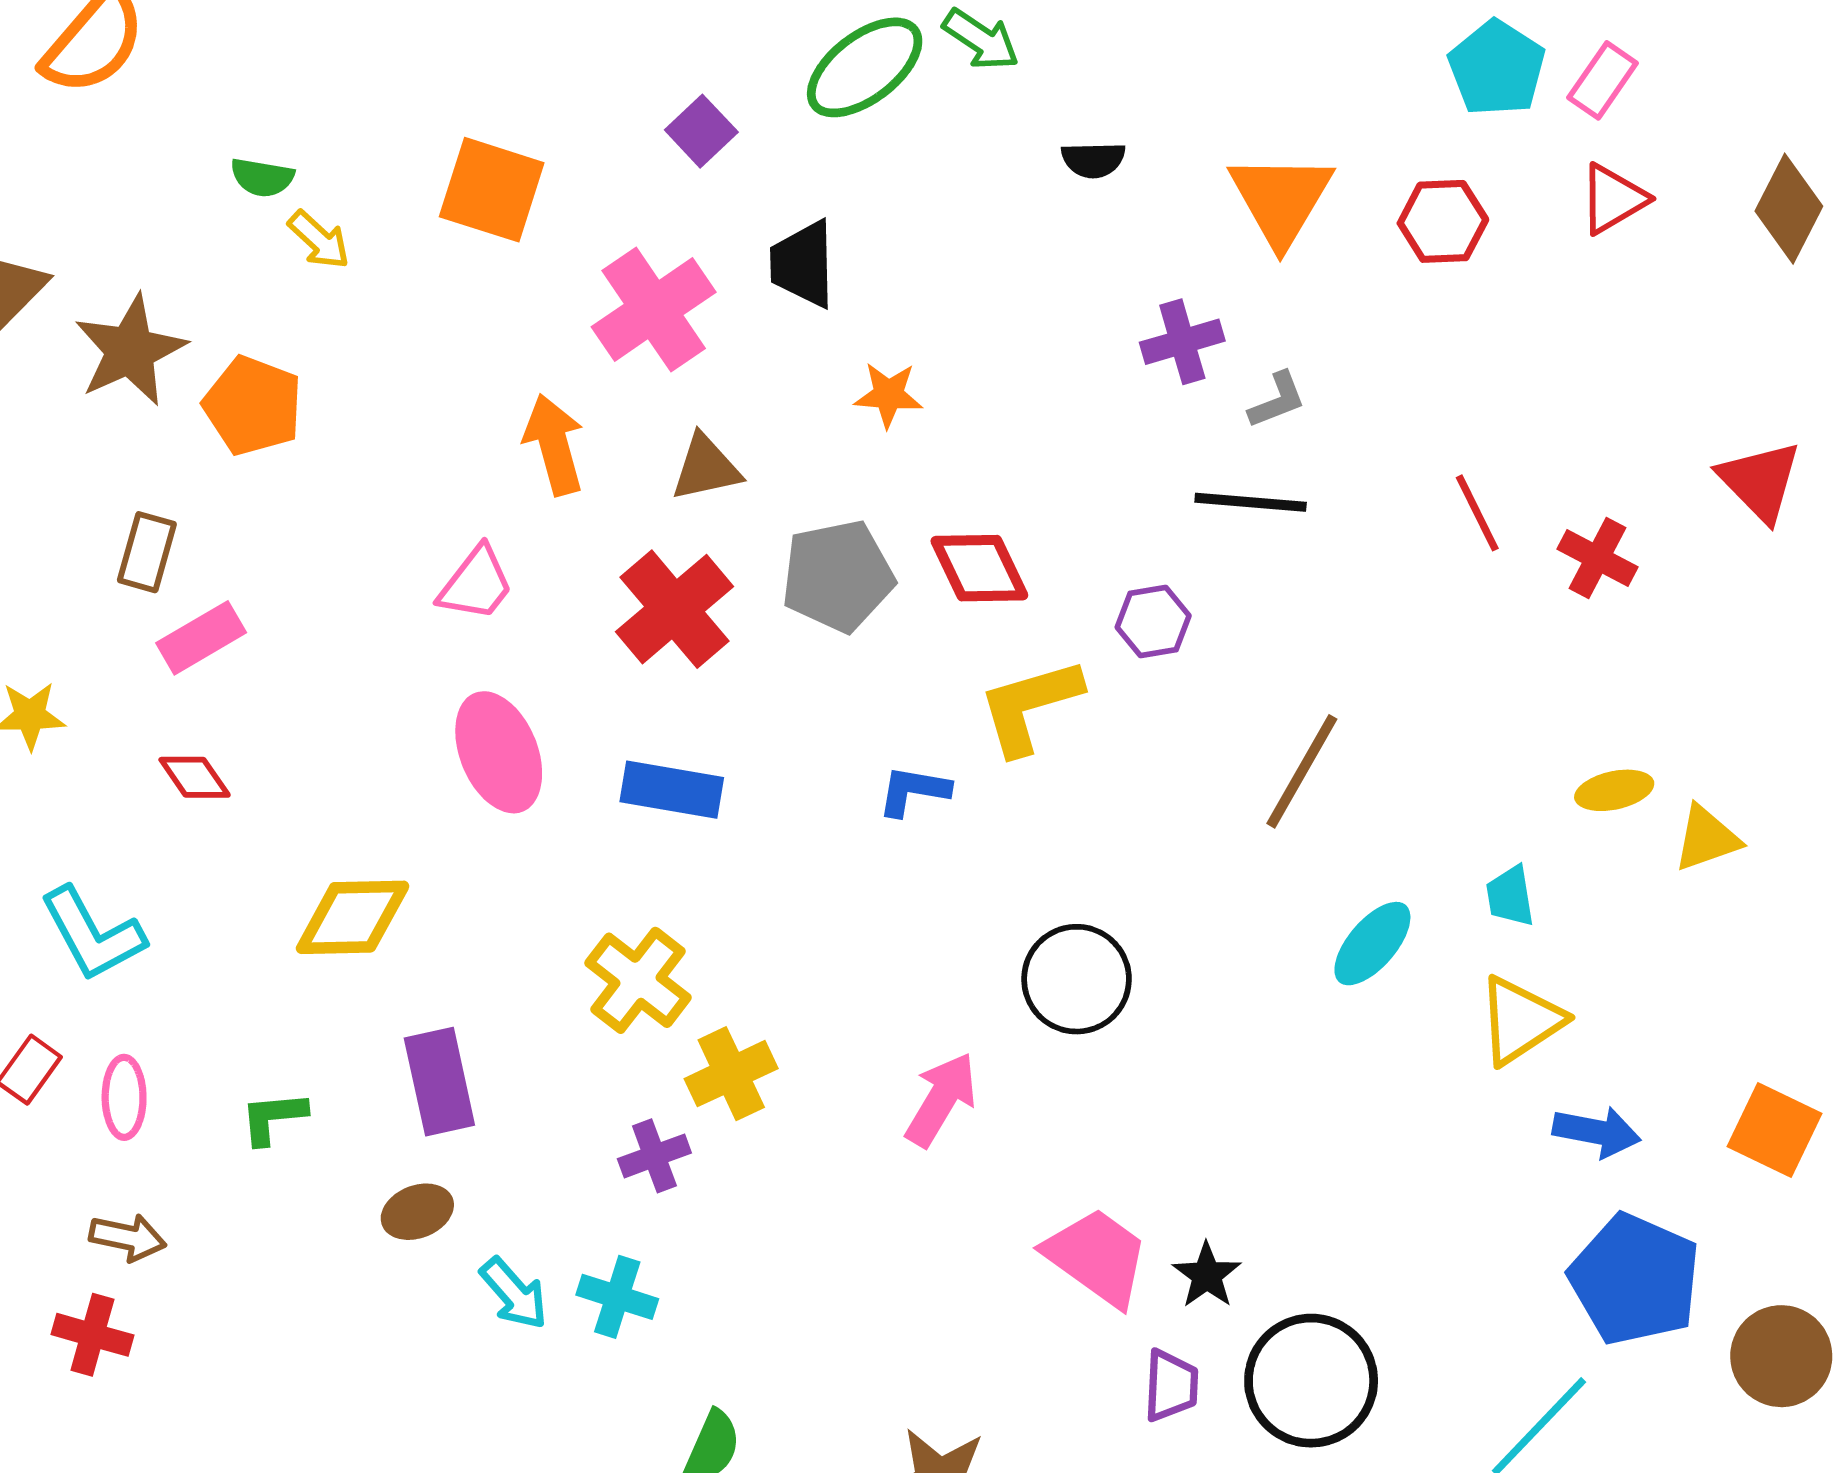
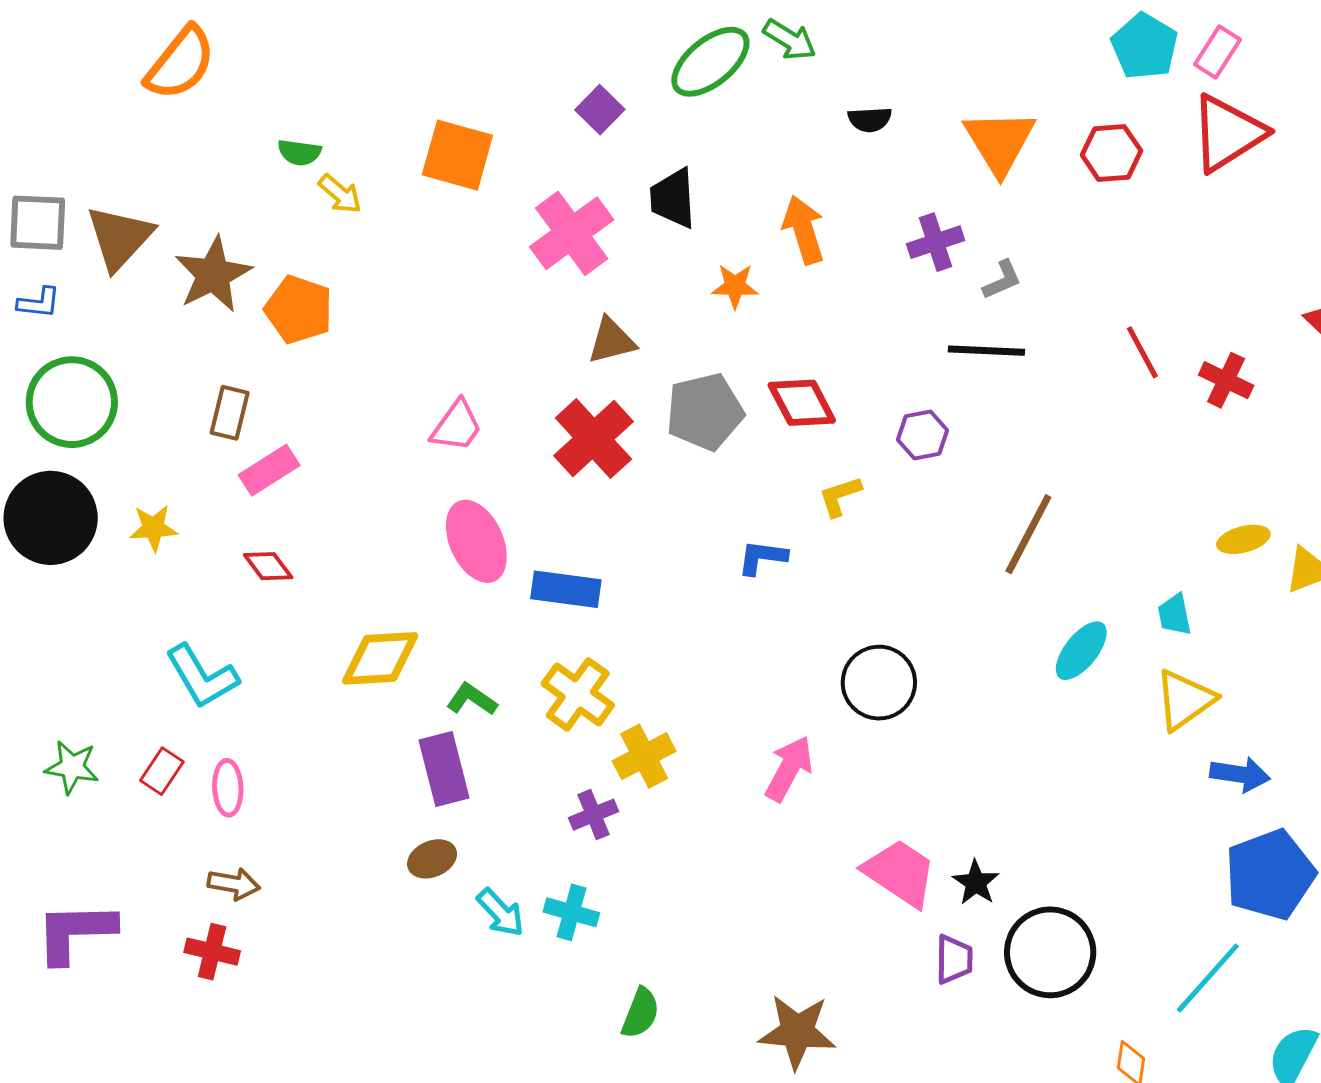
red triangle: (1613, 199) -> (1228, 133), size x1.6
orange arrow: (554, 445) -> (804, 230), moved
yellow L-shape: (1030, 706) -> (840, 496), size x0.6
blue rectangle: (672, 790) -> (566, 589), moved
green L-shape: (273, 1118) -> (472, 699), moved, turned 42
blue pentagon: (1635, 1279) -> (1270, 875), turned 30

